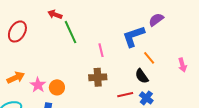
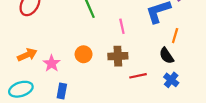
orange line: (149, 58) -> (175, 36), turned 56
orange circle: (57, 87) -> (84, 54), moved
red line: (125, 95) -> (138, 76), moved

